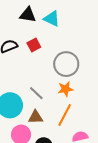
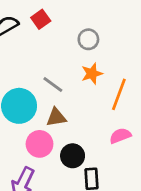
gray circle: (66, 64) -> (88, 39), size x0.6
orange line: (65, 115) -> (119, 94), moved

